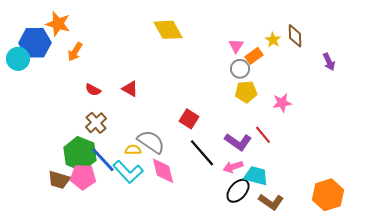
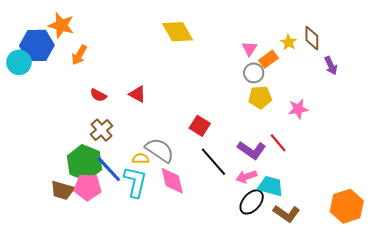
purple arrow: (329, 62) -> (331, 66), moved
cyan L-shape: (128, 172) -> (135, 182), turned -124

